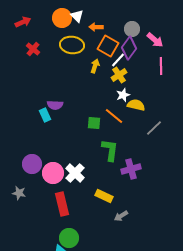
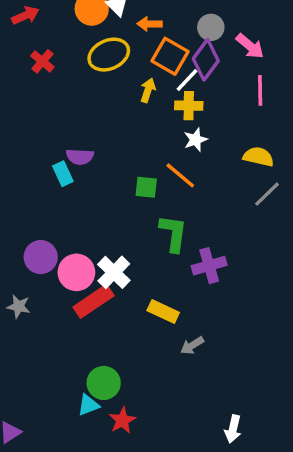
yellow ellipse: (72, 45) -> (109, 55), turned -30
yellow cross: (119, 75) -> (189, 106), turned 35
yellow semicircle: (136, 105) -> (258, 157), moved
gray line: (154, 128) -> (267, 194), moved
red rectangle: (62, 204) -> (93, 301), moved, turned 70

